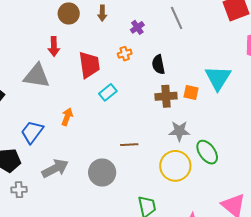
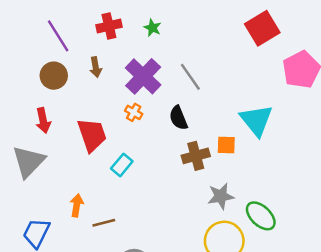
gray line: (177, 18) -> (190, 77), moved
purple cross: (137, 27) -> (143, 76), size x2.0
orange cross: (125, 54) -> (134, 112), turned -32
gray triangle: (37, 76) -> (29, 162), turned -44
brown line: (129, 145) -> (104, 223), moved

